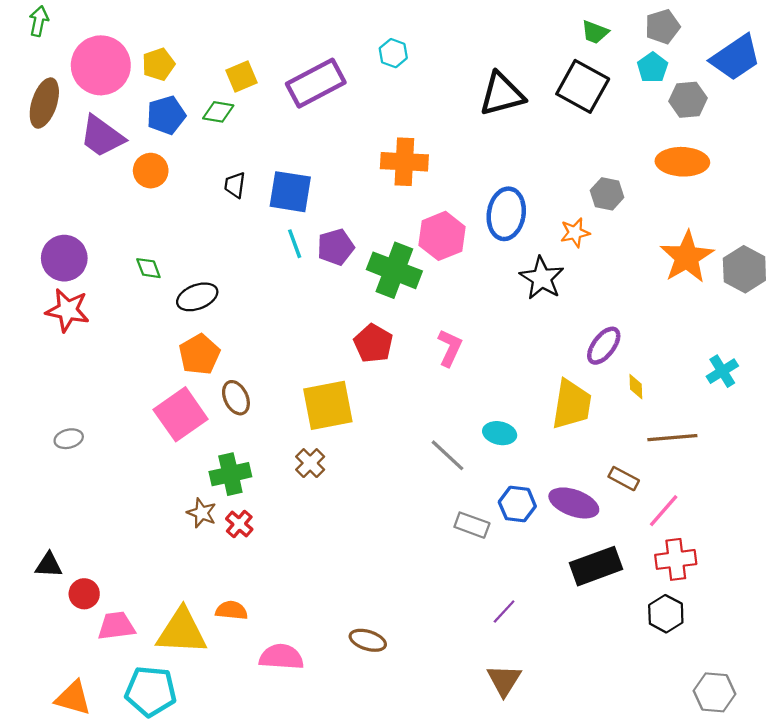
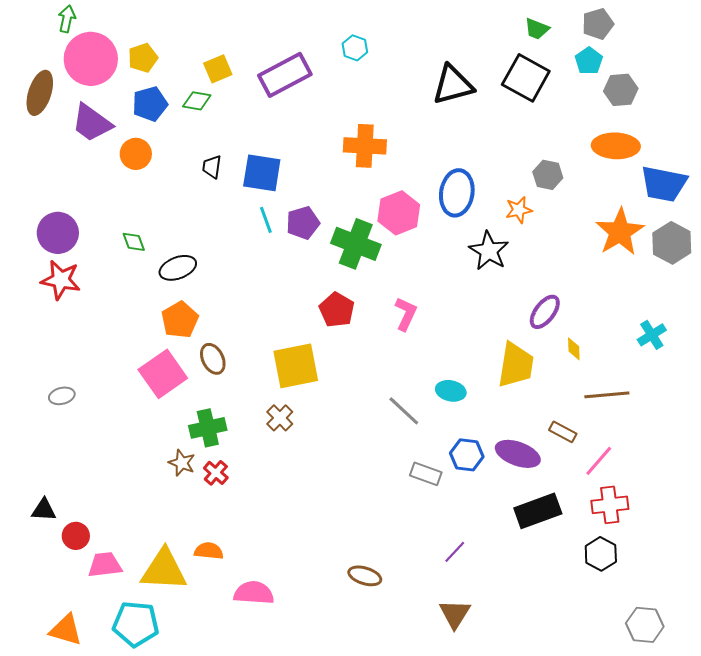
green arrow: (39, 21) -> (67, 19), moved
blue trapezoid: (736, 58) -> (664, 184), moved, turned 45
brown ellipse: (368, 640) -> (365, 576), moved

